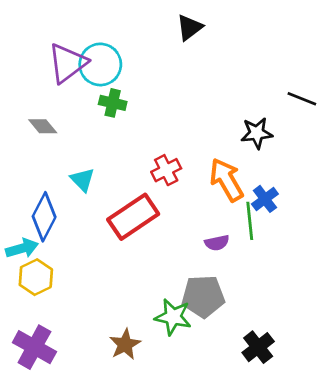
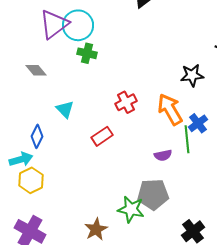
blue diamond: (44, 217) -> (37, 136), size x0.7
red rectangle: (133, 217) -> (102, 136), size x0.6

